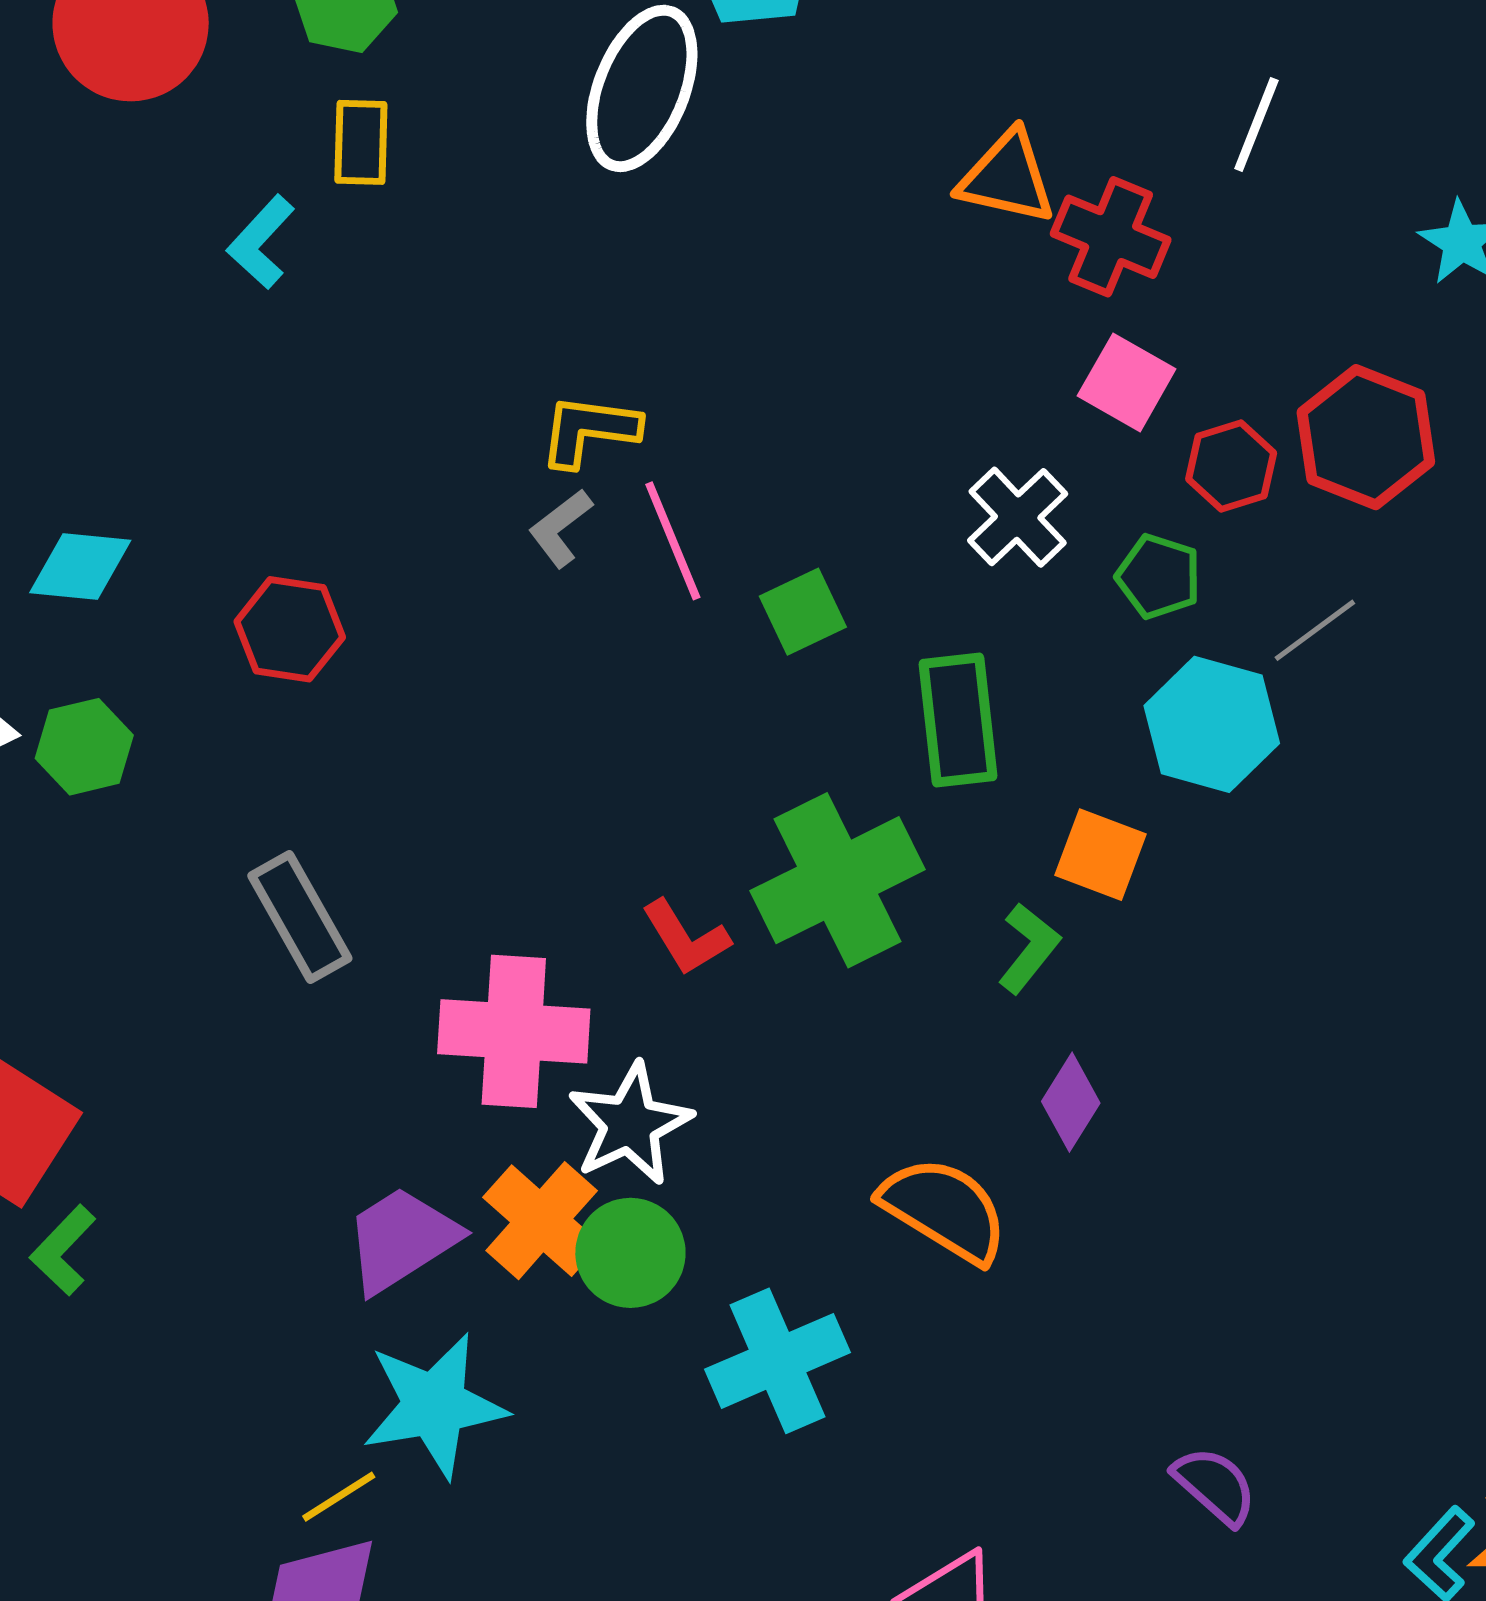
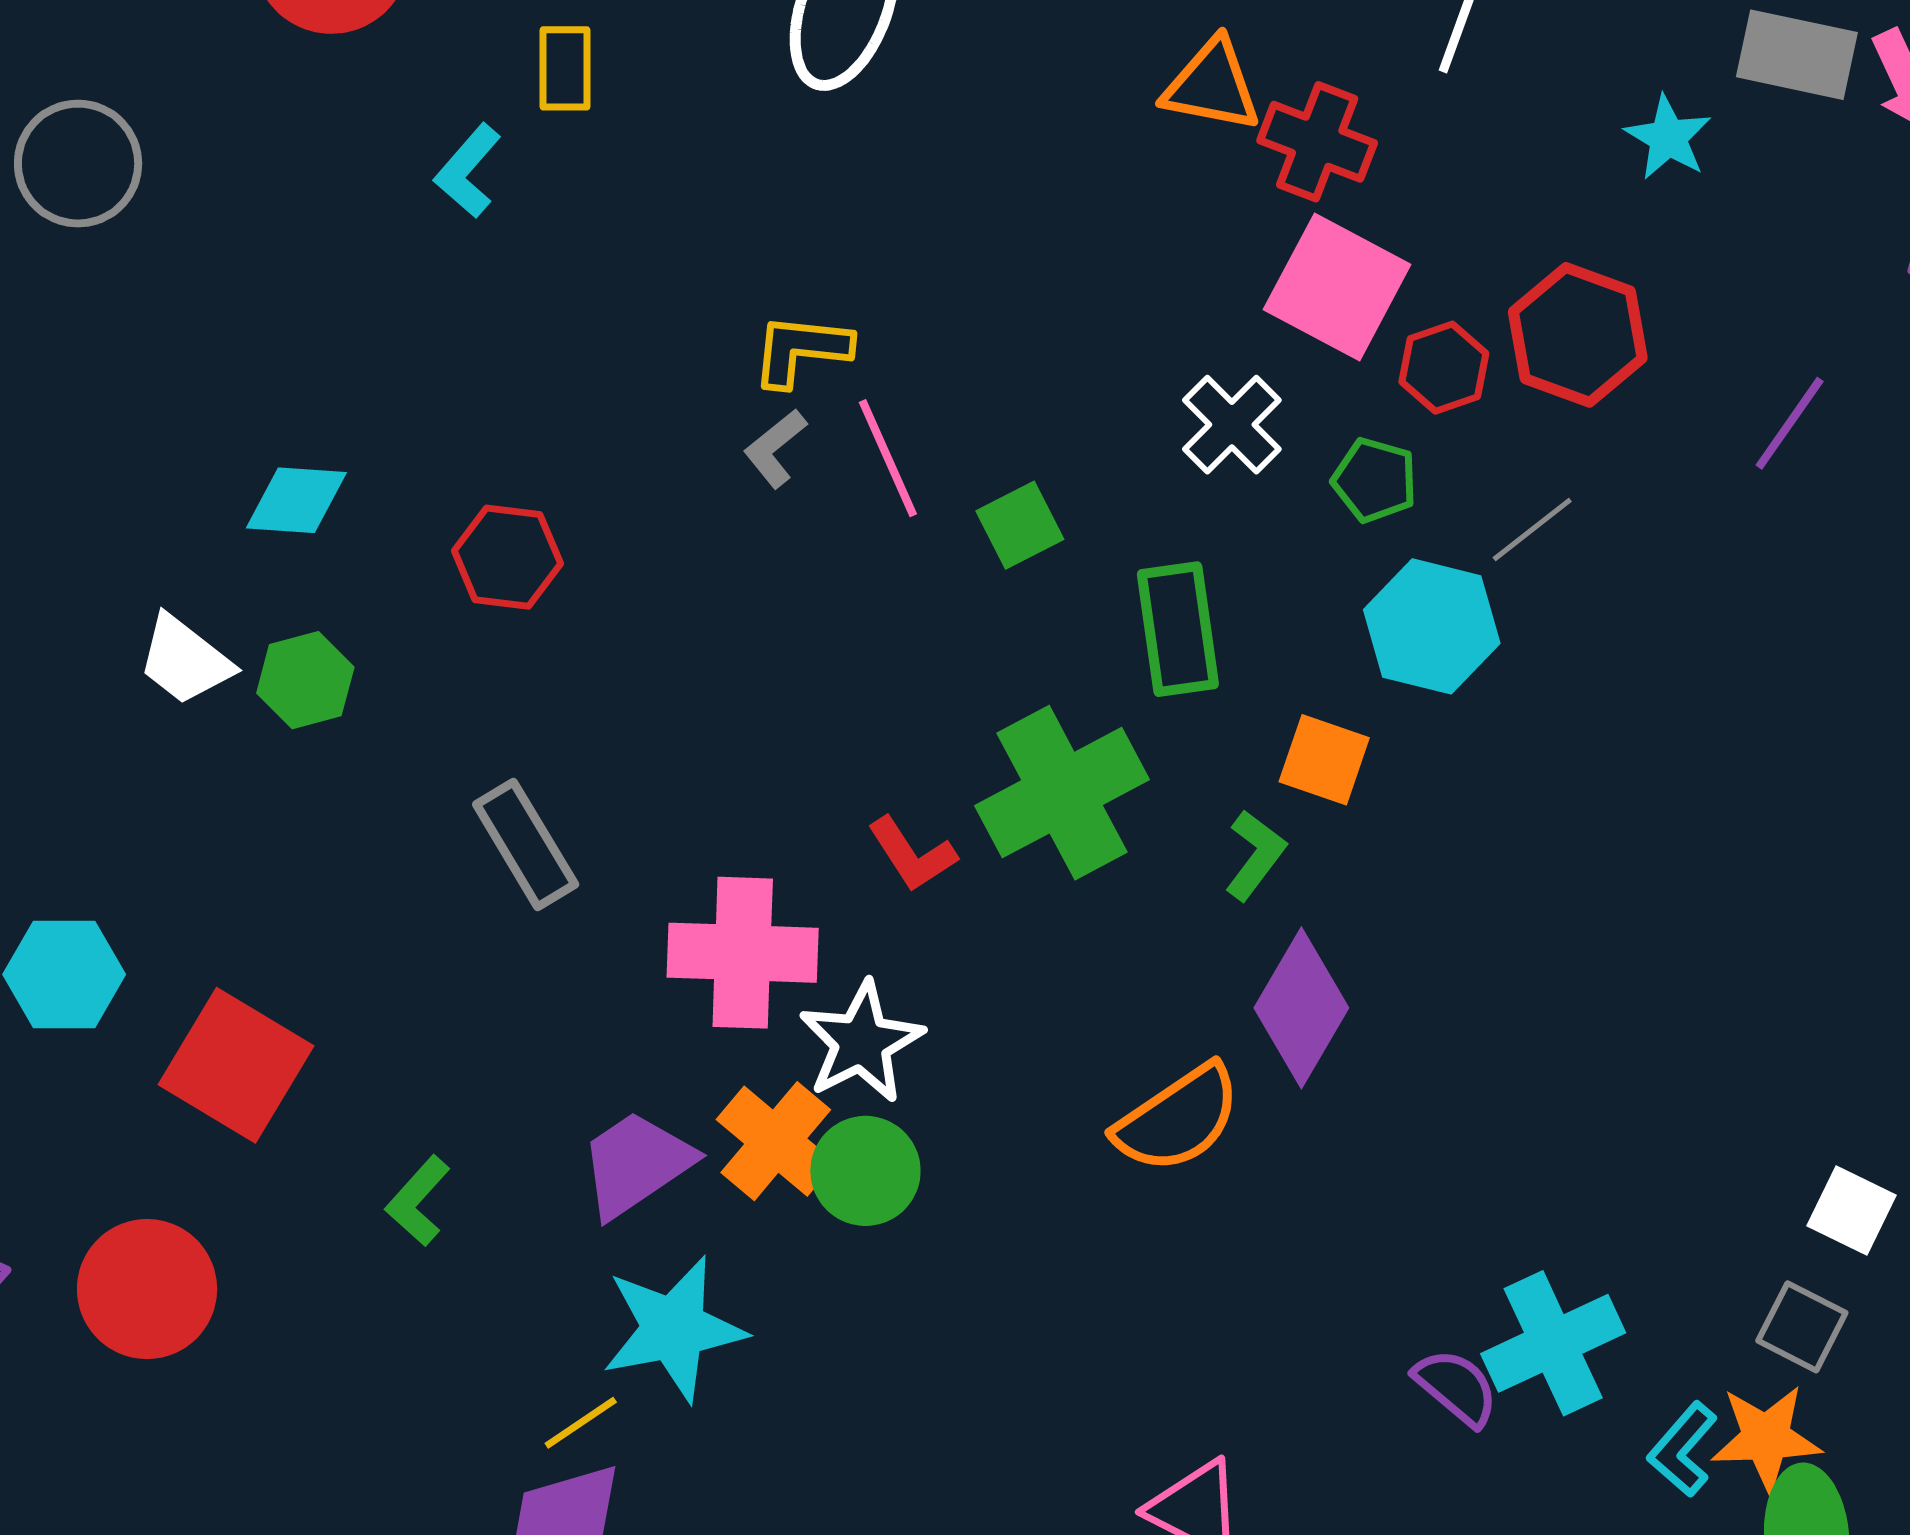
pink square: (1127, 382) -> (1337, 287), size x1.5
purple diamond: (1071, 1102) -> (1301, 1008), size x1.6
orange semicircle: (944, 1210) -> (1178, 1119), turned 116
green L-shape: (63, 1250) -> (418, 1201), moved
cyan cross: (778, 1361) -> (1553, 1343), moved

